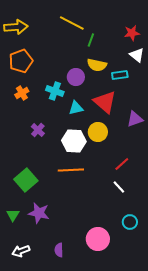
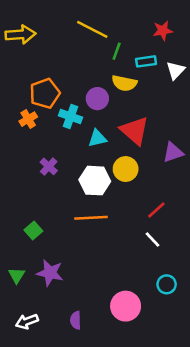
red star: (132, 33) -> (163, 31), moved
white triangle: (137, 55) -> (176, 70), turned 35
orange pentagon: (21, 61) -> (45, 93), moved
cyan rectangle: (120, 75) -> (146, 61), moved
green square: (26, 180) -> (33, 231), size x0.6

